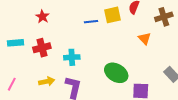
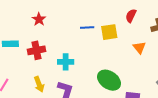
yellow square: (113, 15) -> (109, 32), moved
yellow arrow: (47, 81) -> (39, 84), turned 77

